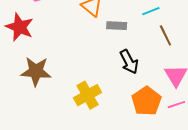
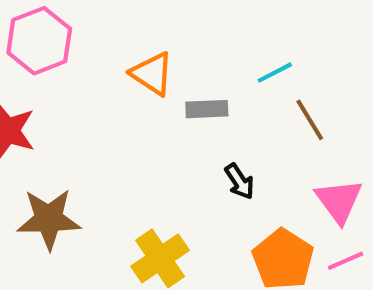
black arrow: (129, 62) -> (240, 181), size x0.7

